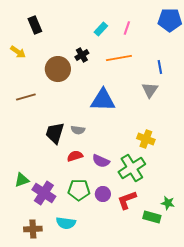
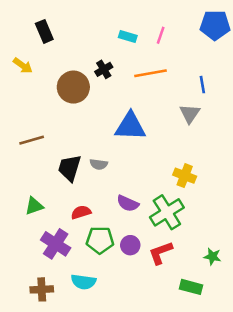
cyan rectangle: (101, 29) -> (128, 36), turned 64
brown line: (26, 97) -> (32, 140), moved
red semicircle: (75, 156) -> (81, 212), moved
green triangle: (22, 180) -> (34, 206), moved
green rectangle: (152, 217) -> (191, 287), moved

